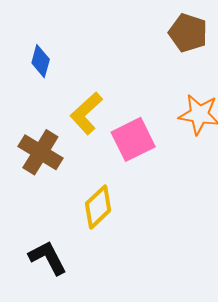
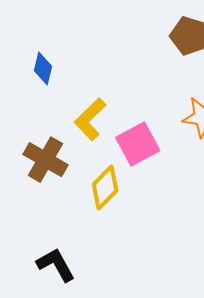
yellow diamond: (98, 207) -> (105, 187), moved

